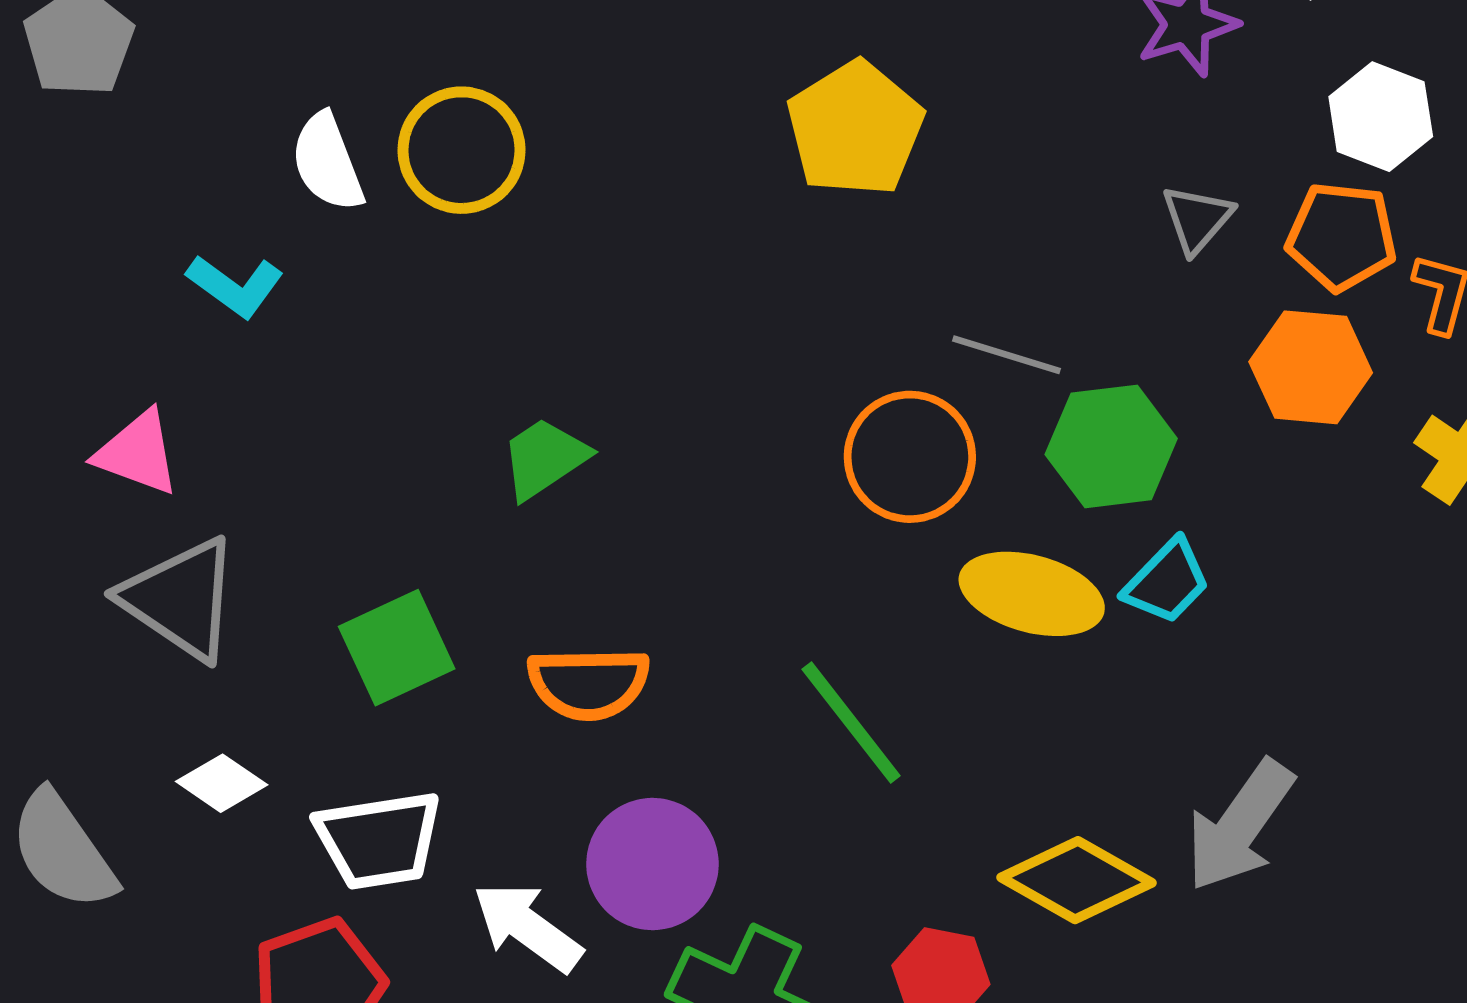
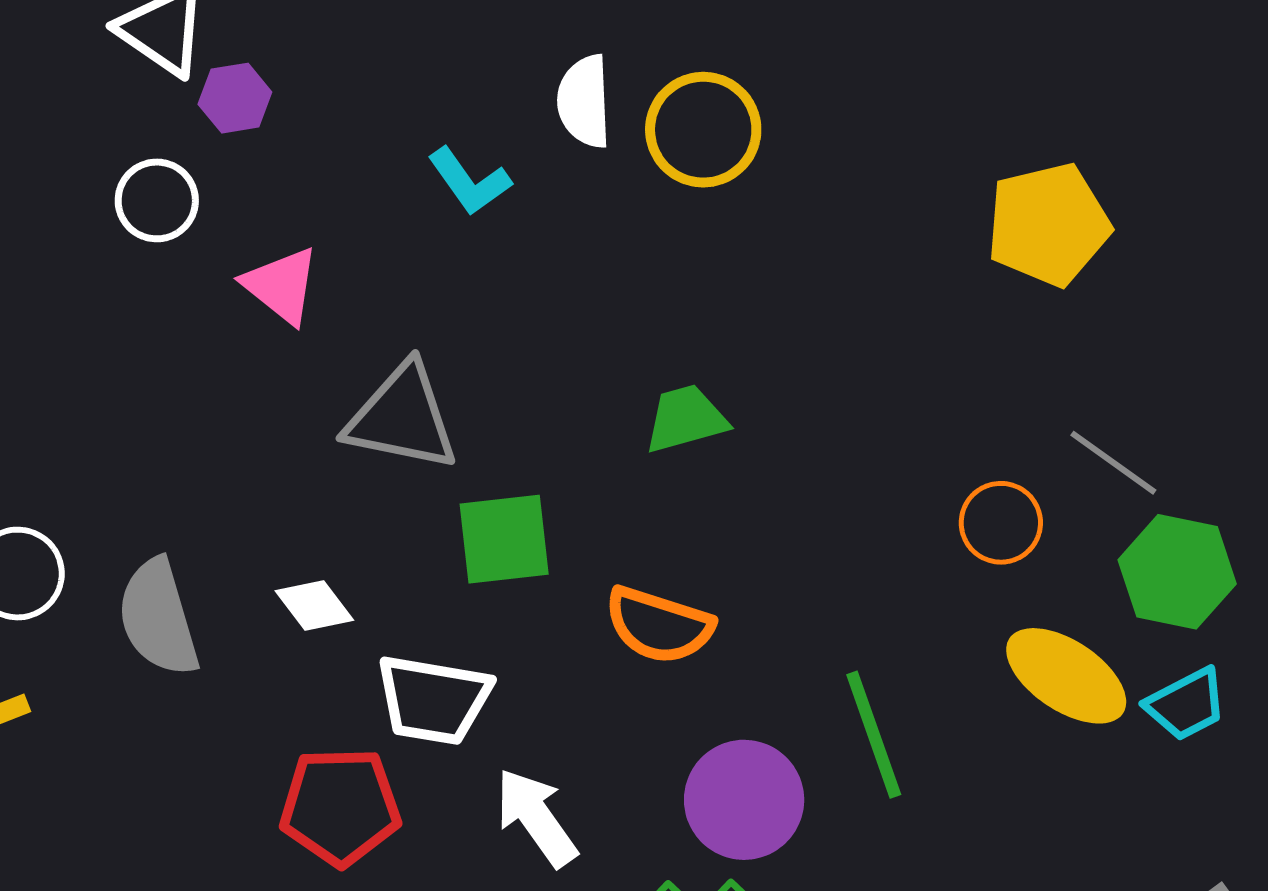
pink triangle: (138, 453) -> (281, 285), moved
orange circle: (910, 457) -> (1001, 523), size x0.7
gray triangle: (181, 599) -> (402, 417), moved, turned -41
purple circle: (652, 864) -> (744, 800), moved

